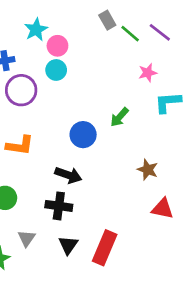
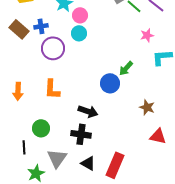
blue circle: (83, 135) -> (110, 83), moved
orange L-shape: (20, 145) -> (52, 89), turned 85
gray triangle: (27, 238) -> (57, 158), size x1.5
black triangle: (68, 245) -> (88, 163), turned -35

